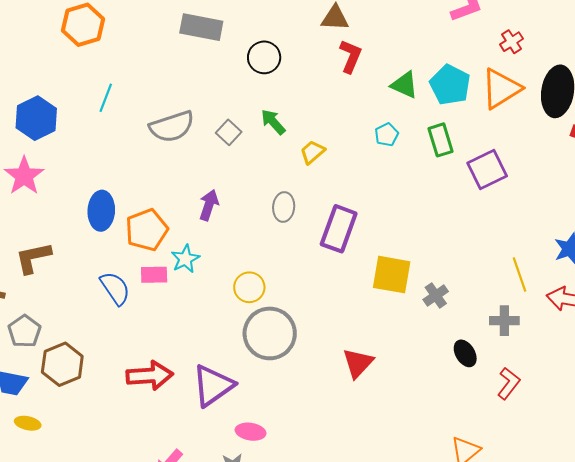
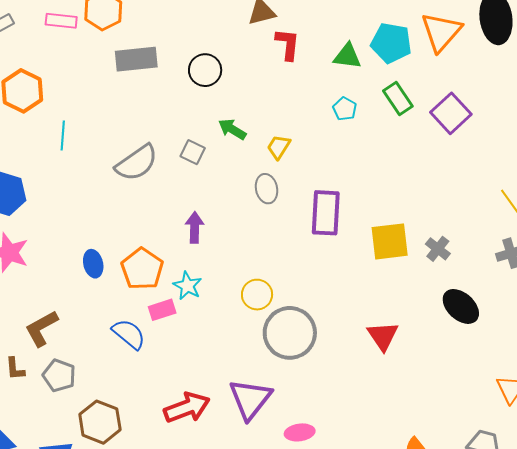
cyan line: (106, 98) -> (63, 135), moved
gray ellipse: (284, 207) -> (267, 189), moved
blue ellipse: (101, 211) -> (93, 264), size x0.7
gray pentagon: (24, 331) -> (59, 376), moved
black ellipse: (465, 353) -> (461, 306), moved, size x1.4

